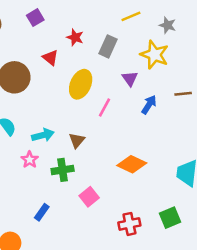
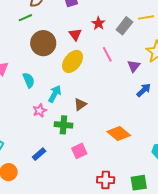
gray rectangle: (108, 46) -> (124, 26), moved
yellow ellipse: (81, 84) -> (73, 61), moved
pink line: (104, 108) -> (107, 54), moved, turned -70
cyan arrow: (43, 135) -> (55, 94), turned -60

